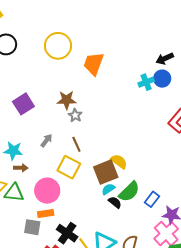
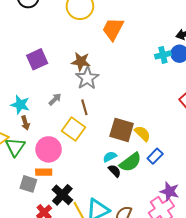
gray star: (75, 115) -> (87, 78), size x1.6
yellow semicircle: (119, 161) -> (142, 134), moved
brown arrow: (21, 168) -> (25, 123), turned 64
brown square: (106, 172) -> (122, 130), moved, turned 30
green triangle: (14, 193) -> (15, 147), turned 50
blue rectangle: (152, 199) -> (155, 156), moved

